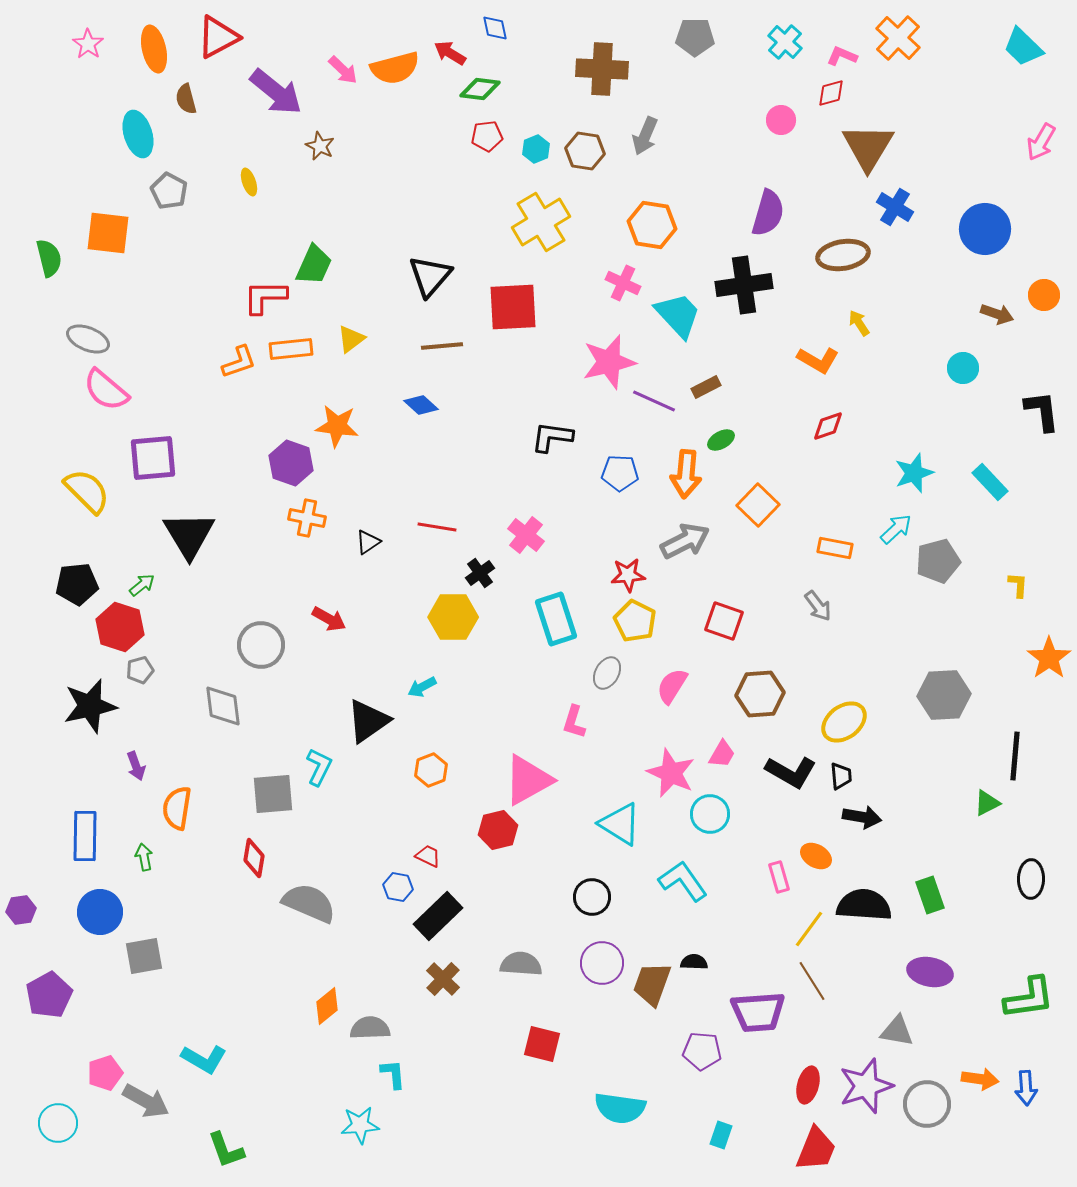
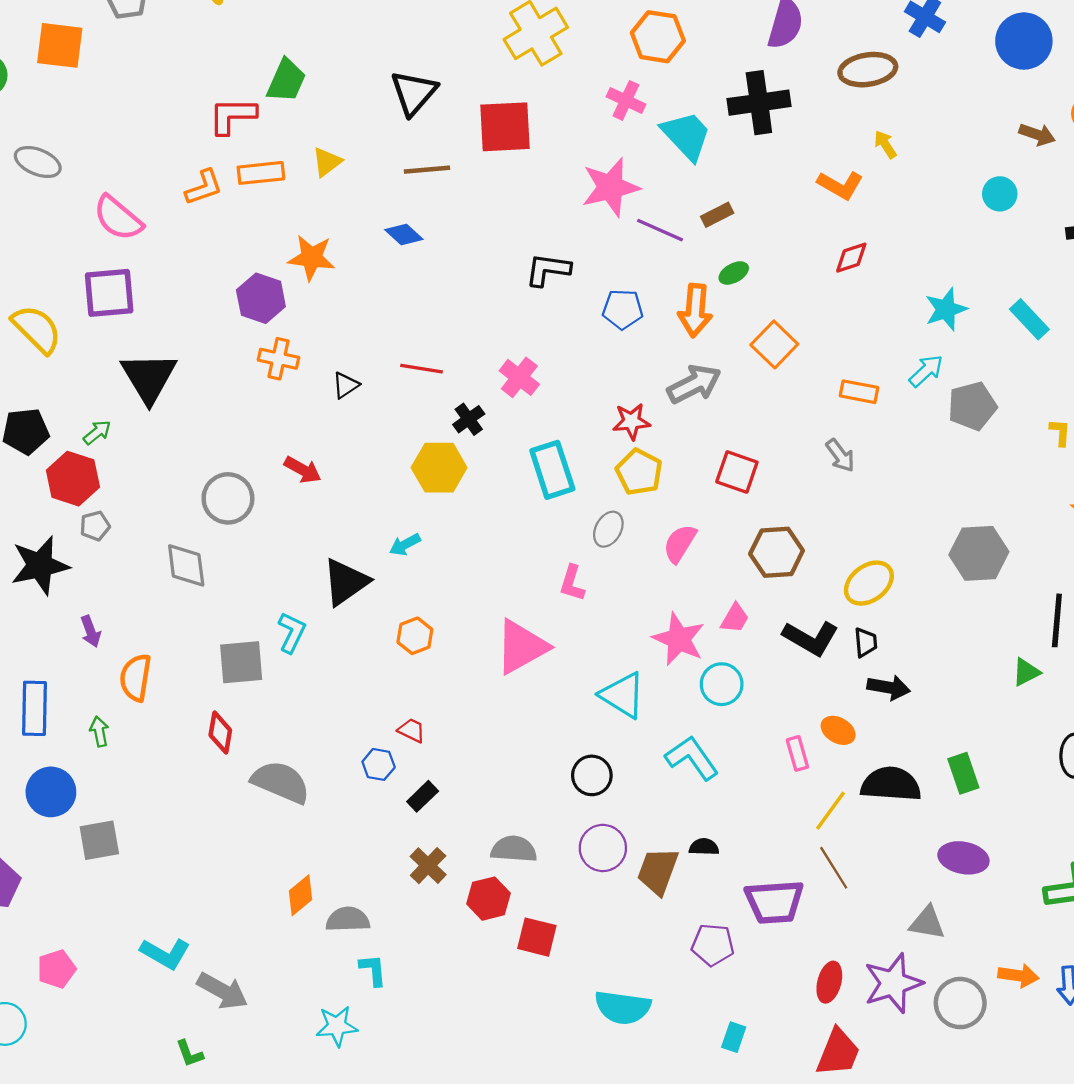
pink semicircle: (106, 390) -> (118, 218), moved
red hexagon: (498, 830) -> (489, 899), moved
black rectangle: (438, 916) -> (423, 796), size x0.6
gray arrow: (146, 1101) -> (222, 991), moved
green L-shape: (226, 1150) -> (189, 1054), size x0.7

